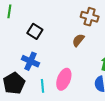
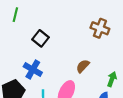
brown semicircle: (78, 40) -> (83, 66), moved

